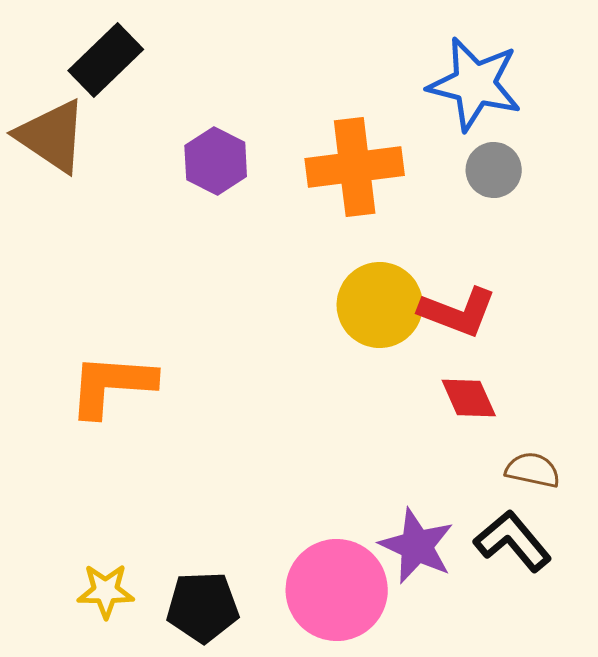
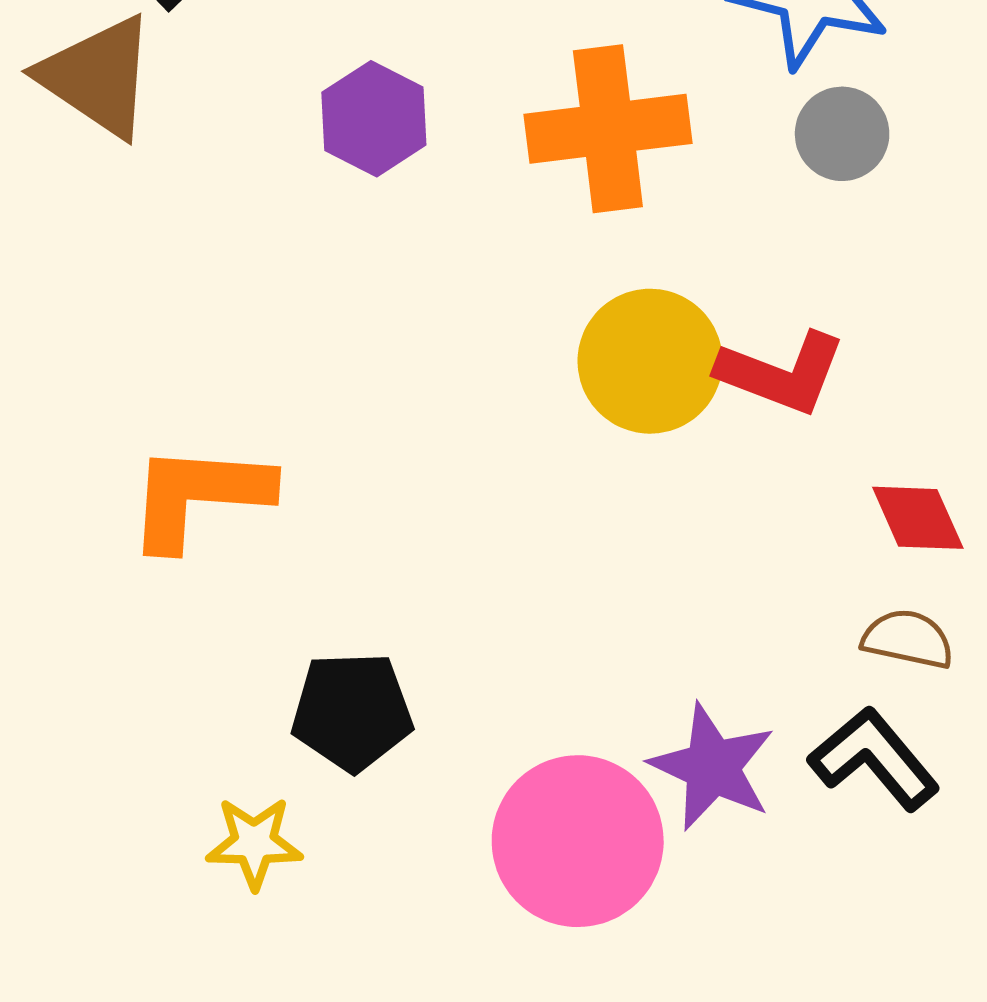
red diamond: (469, 398) -> (918, 518), moved
yellow star: (106, 591) -> (254, 843), moved
black pentagon: (203, 607) -> (352, 711), moved

